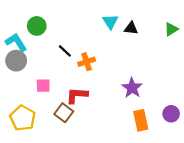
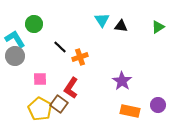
red L-shape: (77, 95) -> (71, 88), turned -60
yellow pentagon: (23, 118) -> (40, 109), moved
orange rectangle: (141, 120) -> (130, 111), turned -66

